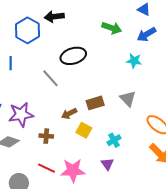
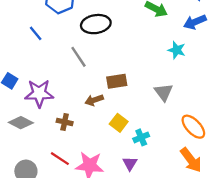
black ellipse: (73, 56) -> (96, 24), moved
blue line: (11, 63) -> (36, 33), turned -48
brown rectangle: (95, 103) -> (117, 81), moved
yellow square: (84, 130) -> (119, 123), moved

